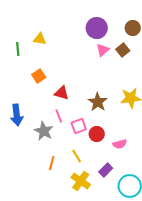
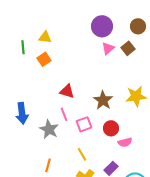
orange square: (39, 76) -> (44, 59), moved
red circle: (97, 134) -> (111, 128), moved
orange line: (52, 163) -> (48, 165), moved

